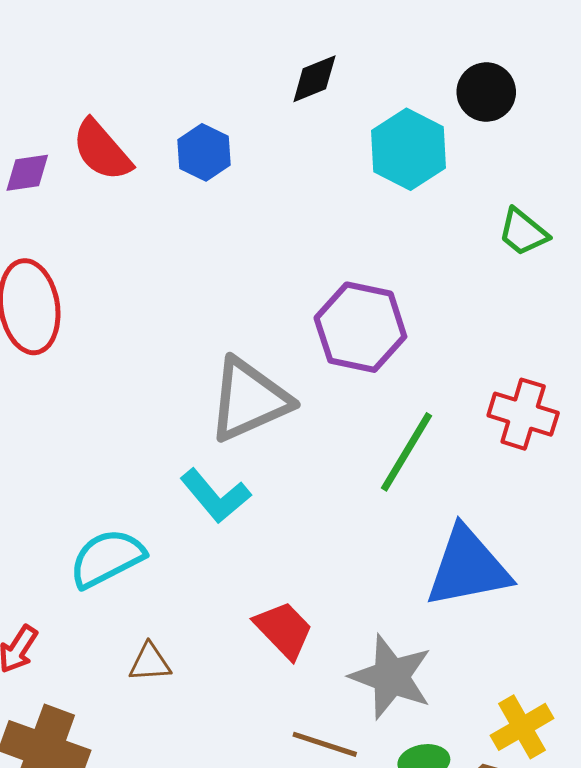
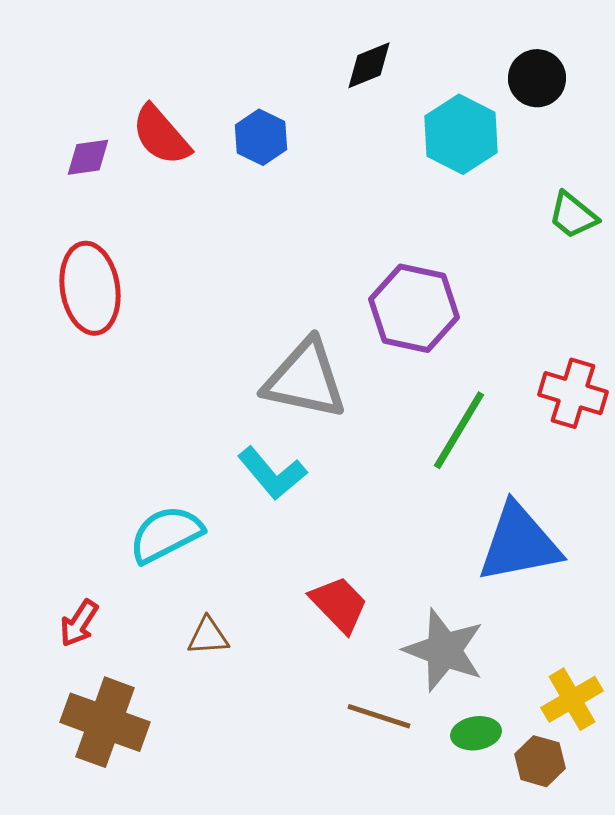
gray triangle: (249, 400) -> (305, 379), turned 36

